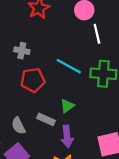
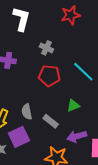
gray rectangle: (46, 119) -> (51, 121), moved
purple arrow: (67, 136) -> (77, 136), moved, turned 66

